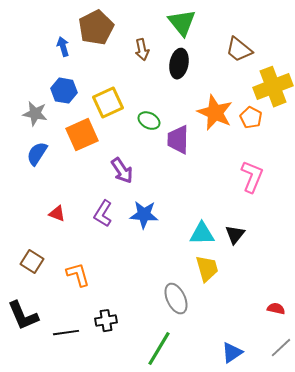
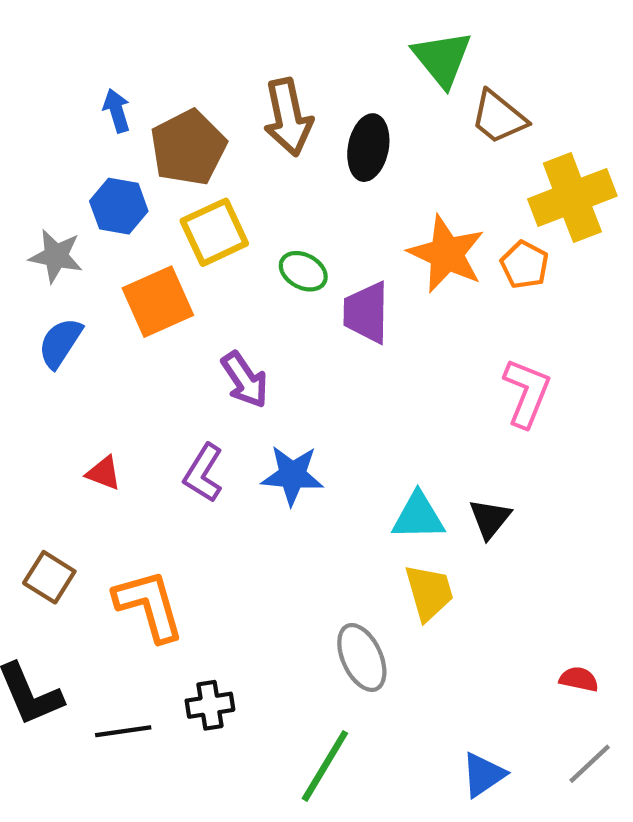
green triangle: (182, 23) -> (442, 59), moved
brown pentagon: (96, 28) -> (188, 148), moved
brown arrow: (142, 50) -> (288, 117), size x1.6
orange L-shape: (78, 275) -> (149, 605), size x1.4

